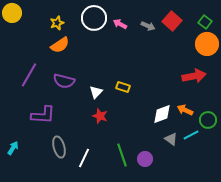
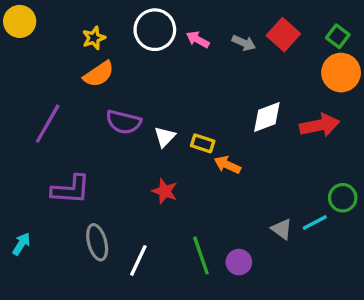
purple semicircle: (64, 81) -> (123, 122), moved
white triangle: (96, 92) -> (165, 137), moved
orange arrow: (185, 110) -> (227, 165), moved
white diamond: (162, 114) -> (267, 117), moved

